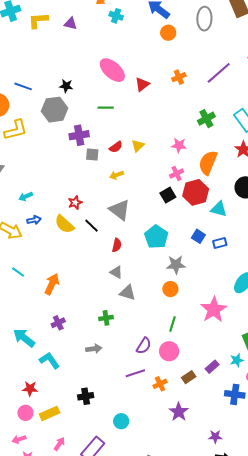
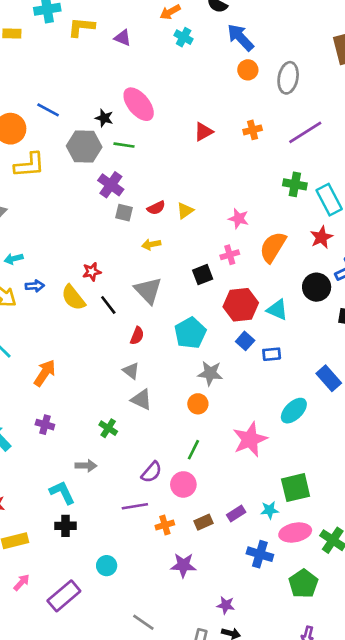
gray ellipse: (204, 19) -> (288, 78), moved
pink ellipse: (112, 70) -> (139, 104), moved
green line: (106, 108) -> (124, 145), moved
green cross: (206, 119) -> (295, 184), moved, turned 30
purple cross: (79, 135) -> (111, 185), turned 36
red hexagon: (196, 192) -> (241, 305), moved
black square: (168, 195) -> (203, 275), moved
cyan arrow: (26, 196) -> (14, 259), moved
green cross: (106, 318) -> (108, 428), turned 32
purple cross: (58, 323) -> (45, 425), turned 32
cyan L-shape: (49, 360) -> (62, 492), moved
purple star: (179, 412) -> (183, 565), turned 30

